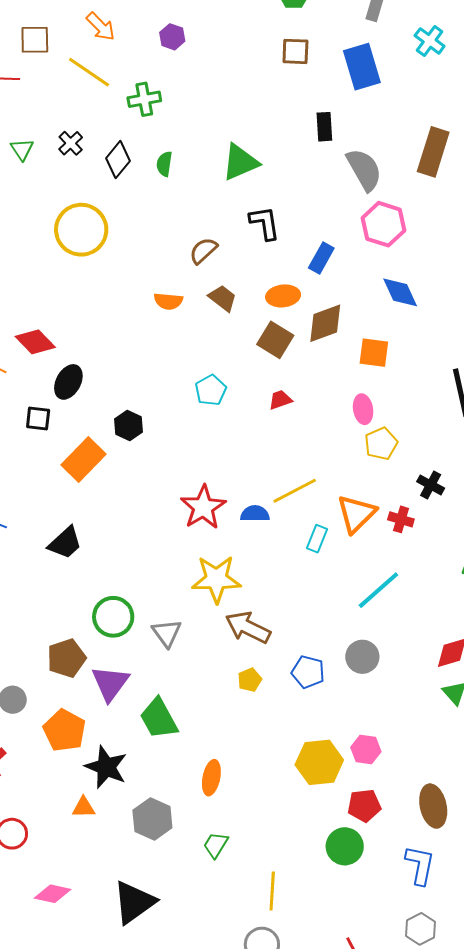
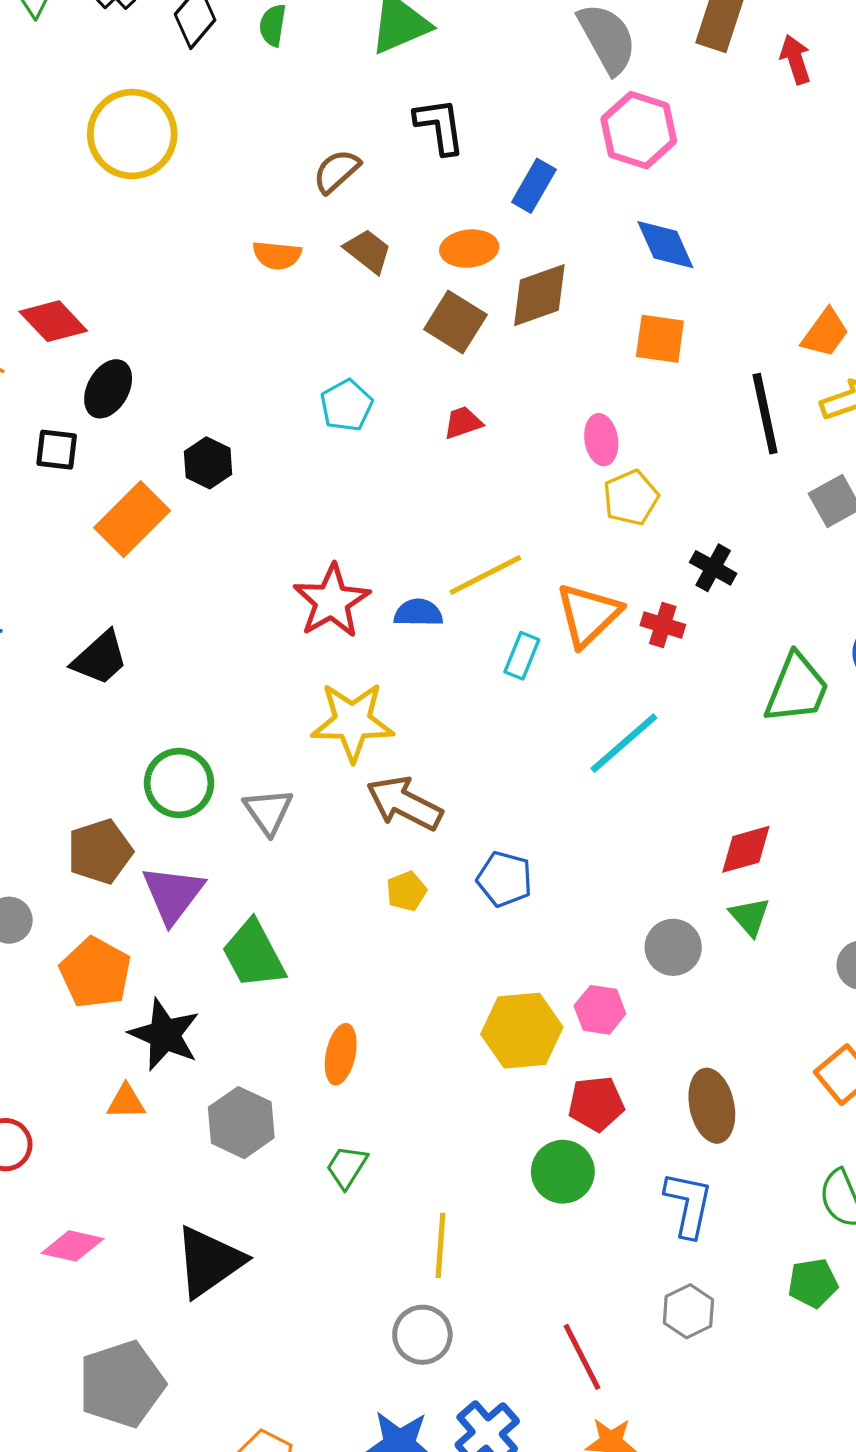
orange square: (374, 353) -> (660, 339), moved
gray circle: (362, 657) -> (673, 947), moved

